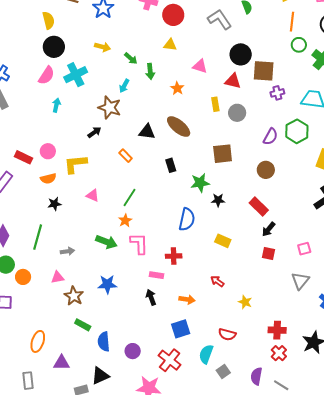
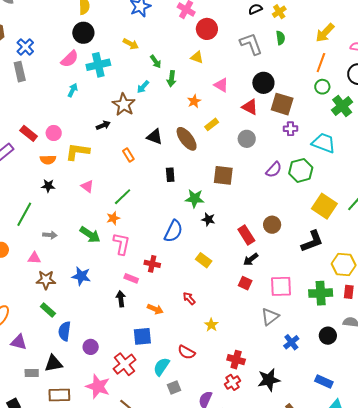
yellow rectangle: (215, 104) -> (212, 124), moved, turned 48
brown circle: (266, 170) -> (272, 225), moved
pink square: (304, 249) -> (281, 286), size x1.6
brown star: (74, 296) -> (46, 280), turned 30

